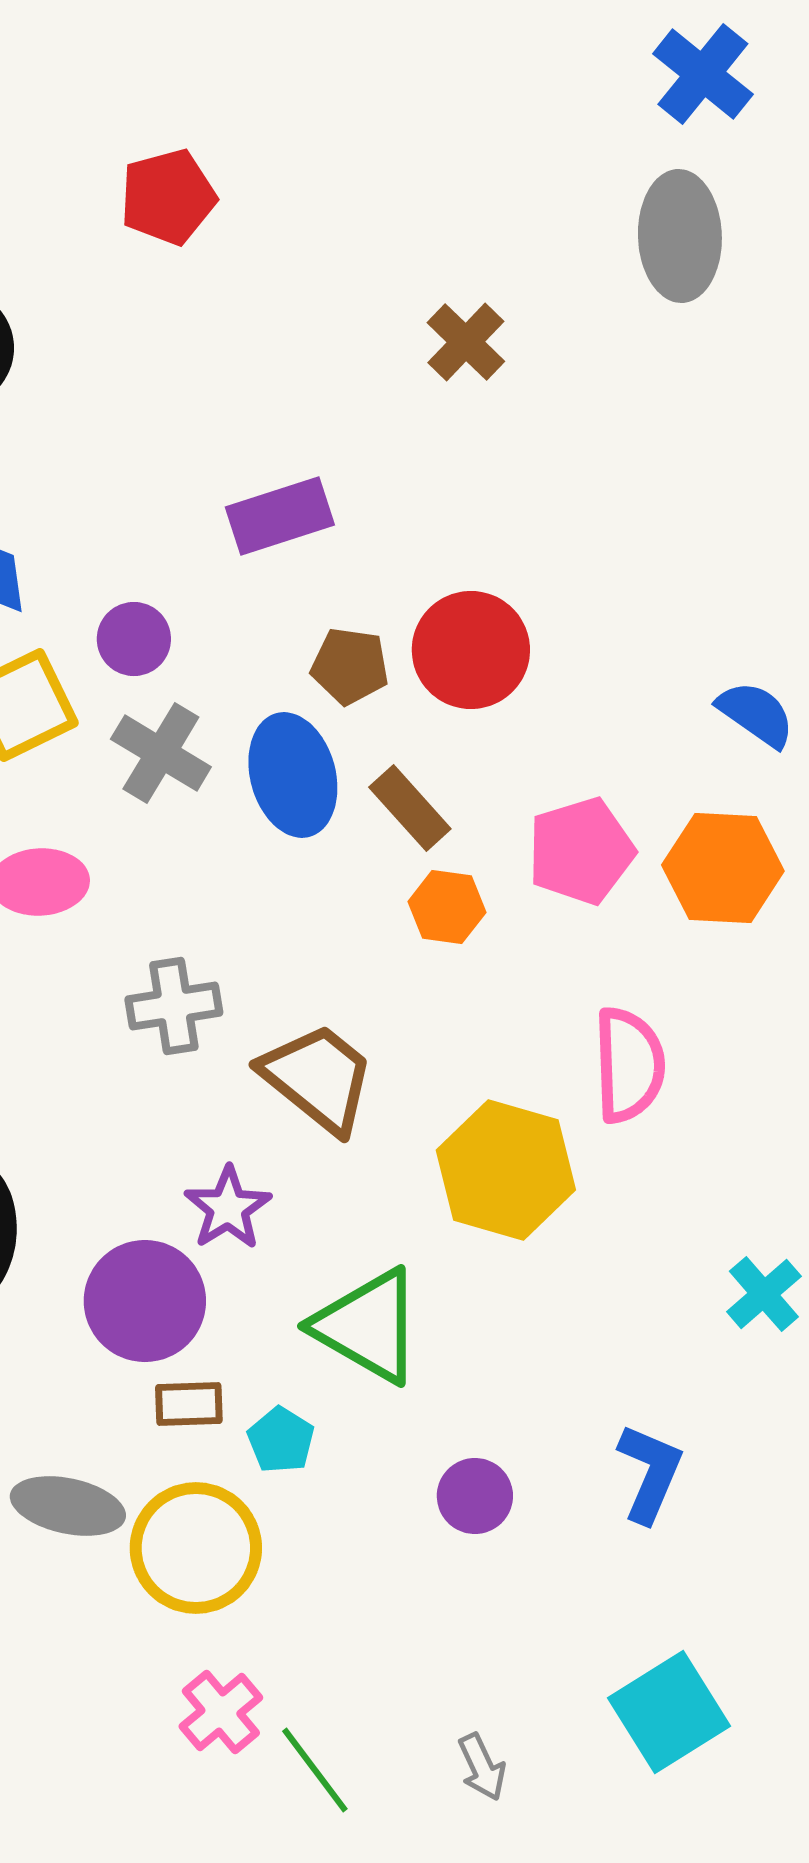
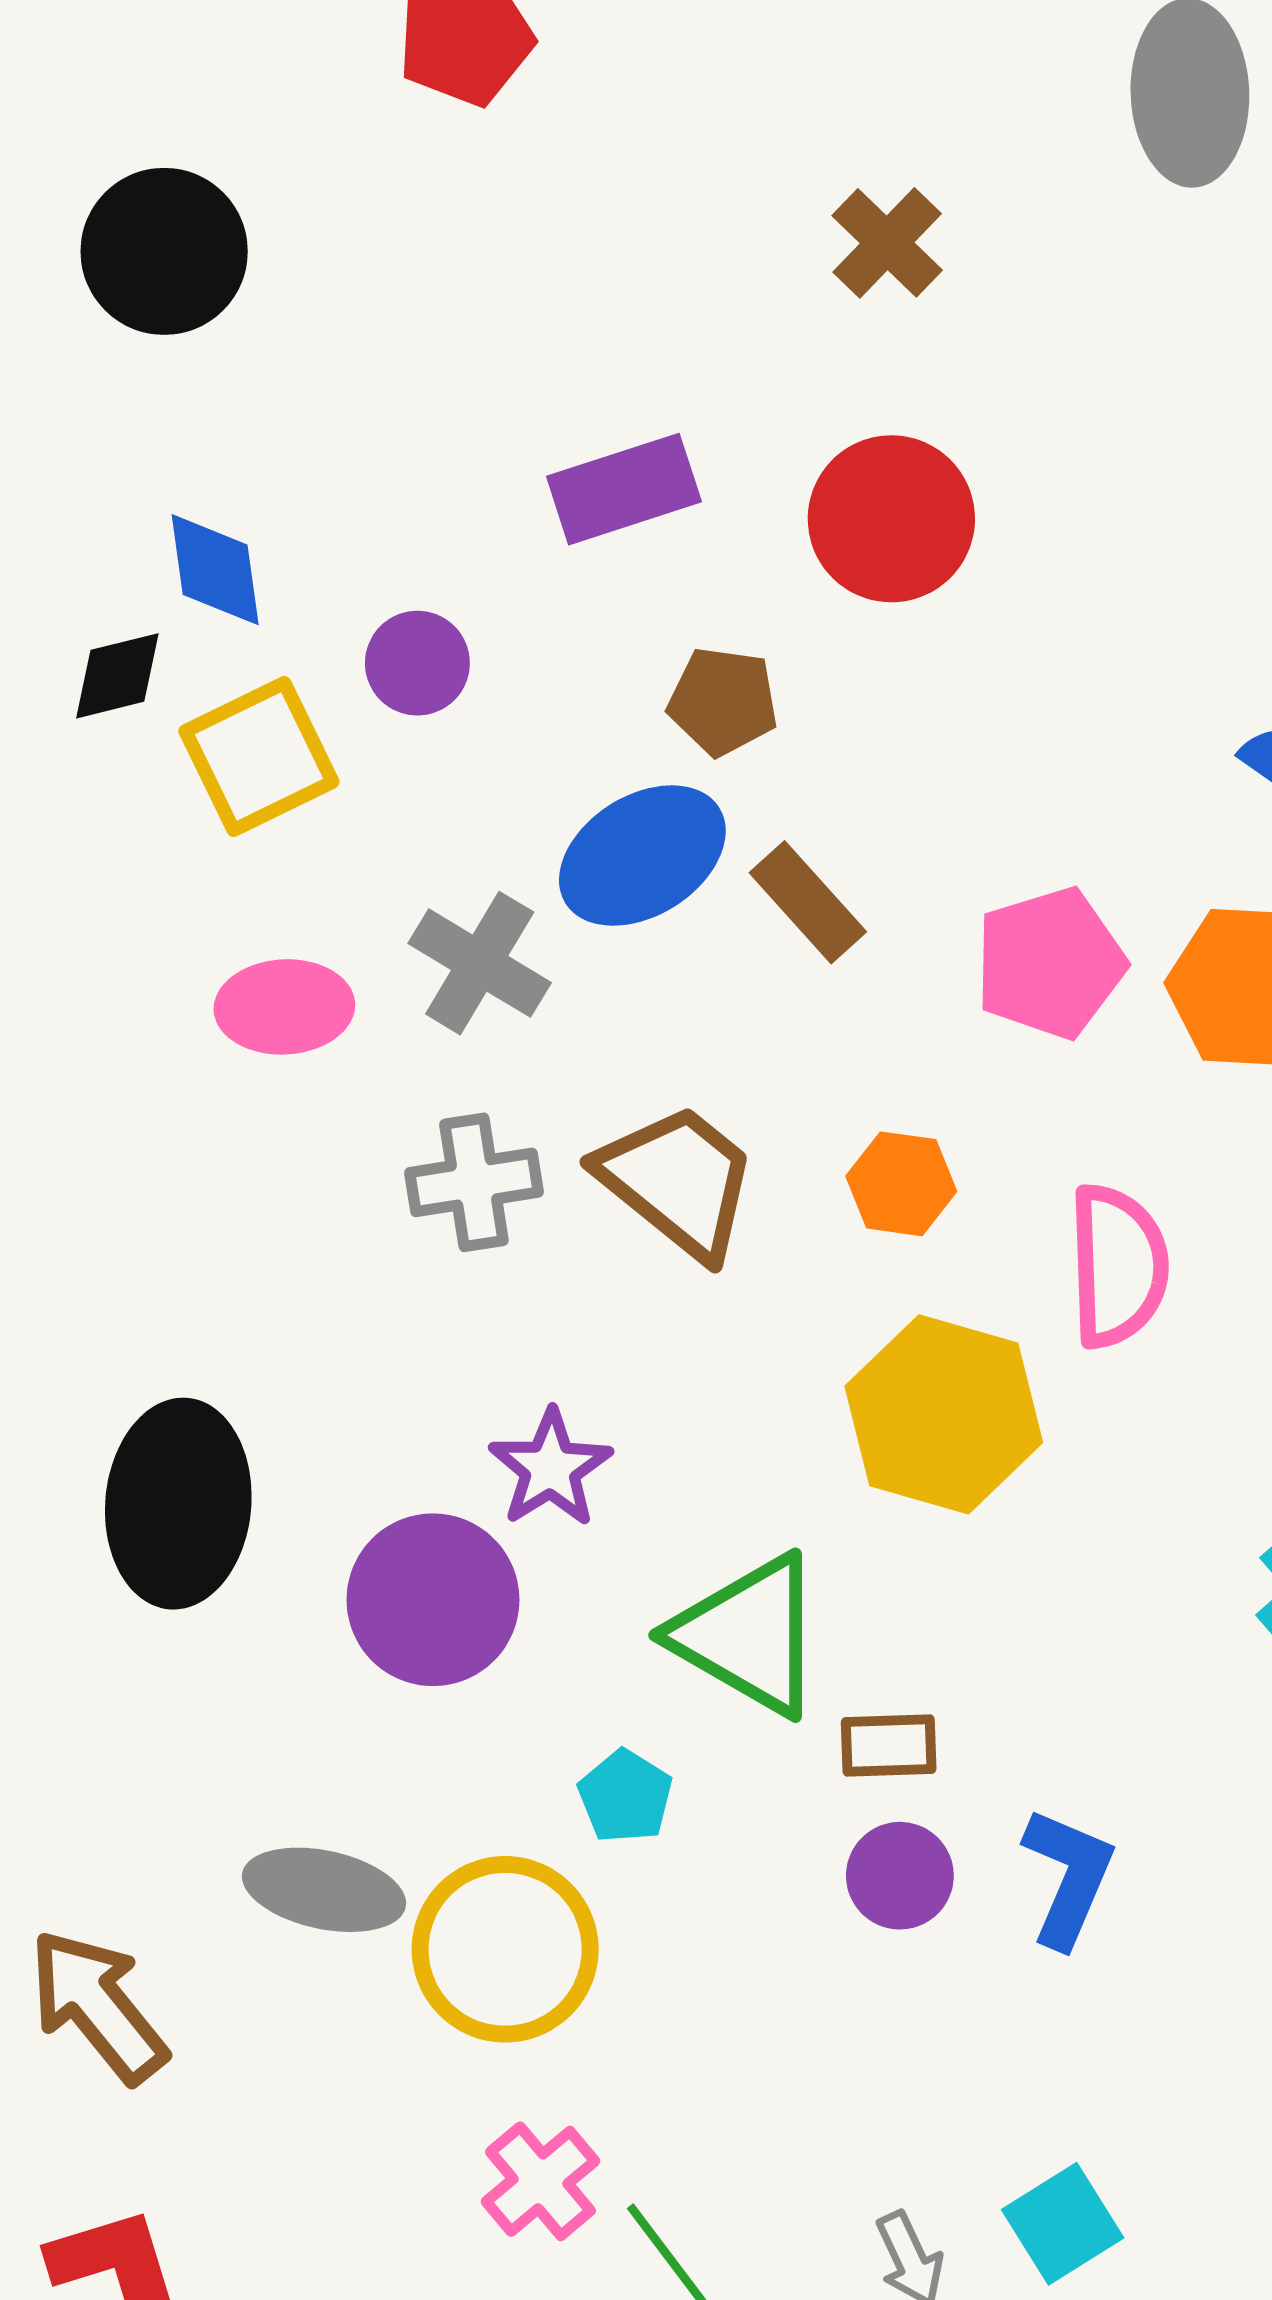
red circle: (471, 650) -> (891, 519), moved
gray cross: (161, 753) -> (480, 963), moved
blue ellipse: (293, 775) -> (642, 856), turned 73
orange hexagon: (447, 907) -> (901, 1184), moved
brown trapezoid: (318, 1078) -> (678, 1181), moved
brown rectangle: (189, 1404) -> (889, 1746), moved
blue L-shape: (650, 1473) -> (1068, 1877), moved
cyan square: (669, 1712) -> (1063, 2224), moved, size x0.7

